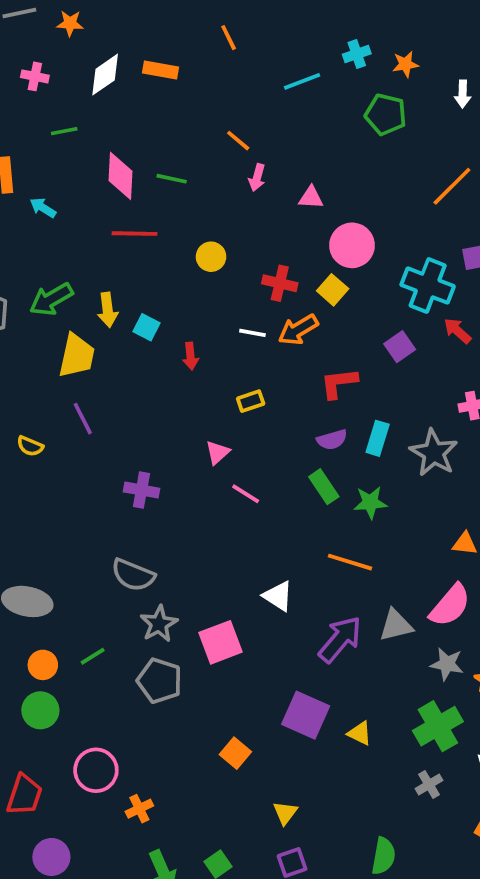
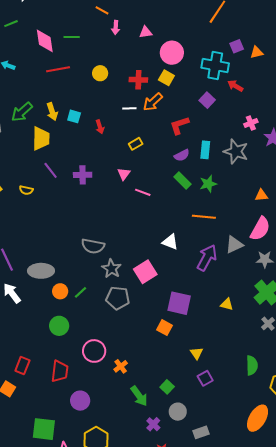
purple cross: (141, 490) -> (83, 175), moved
orange circle: (43, 665) -> (60, 291), moved
purple square: (306, 715) -> (179, 303), moved

